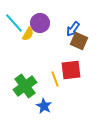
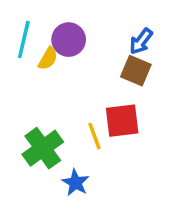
cyan line: (14, 23) -> (24, 40), turned 55
blue arrow: (73, 29) -> (141, 41), moved

